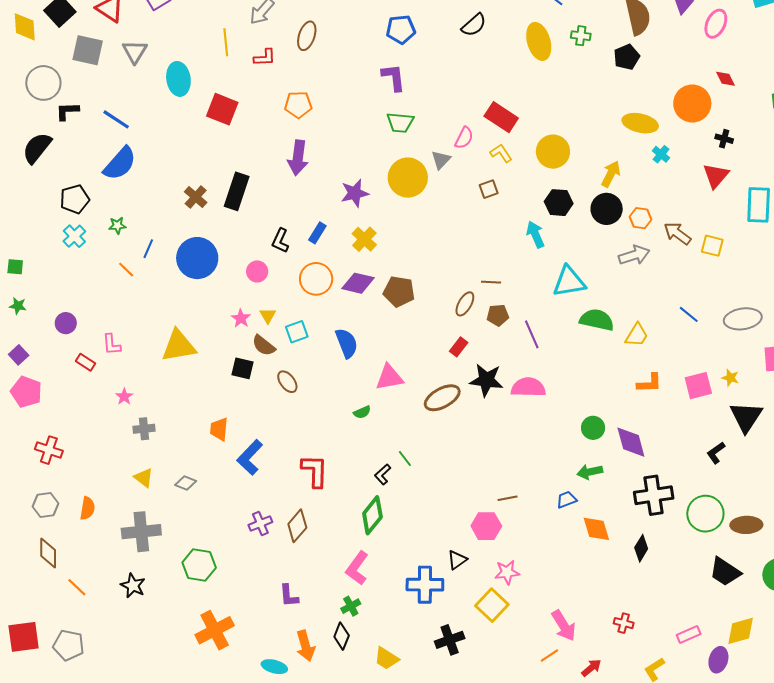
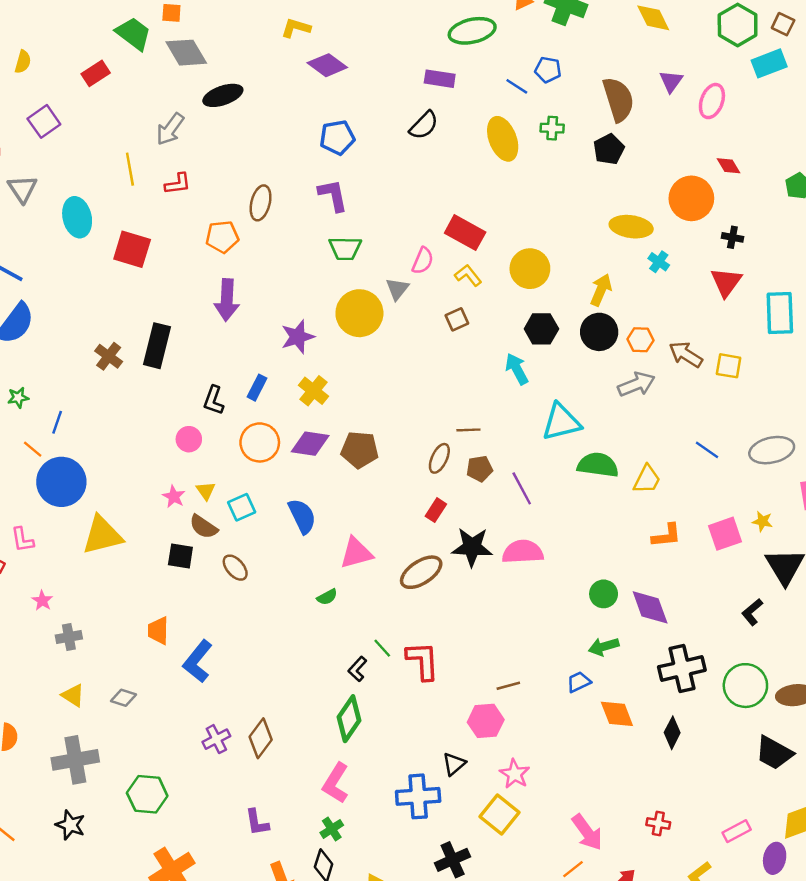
brown ellipse: (307, 36) -> (261, 203), moved
blue circle: (197, 258) -> (61, 482), moved
red L-shape: (315, 471) -> (423, 661), moved
pink star: (507, 572) -> (515, 774), turned -30

